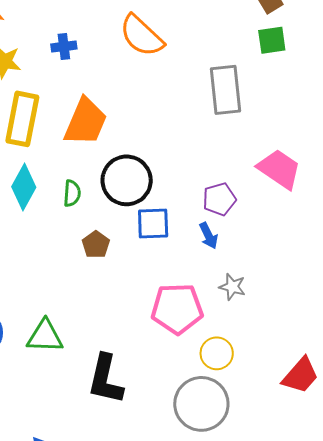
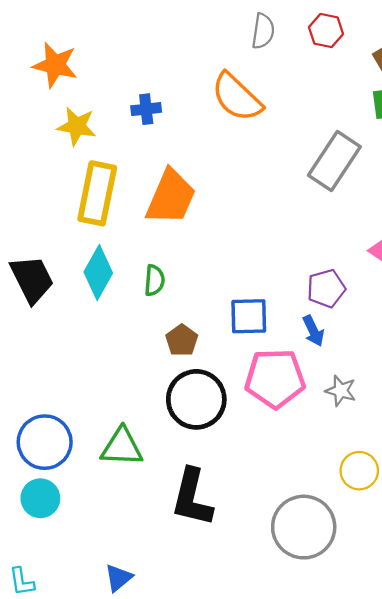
gray rectangle: (225, 90) -> (334, 161), turned 39
black circle: (127, 180) -> (196, 399), moved
pink pentagon: (177, 309) -> (275, 379), moved
yellow circle: (217, 353) -> (359, 471), moved

